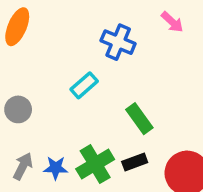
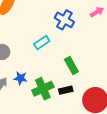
pink arrow: (172, 22) -> (97, 12), turned -80
blue star: (56, 168) -> (20, 78), moved

